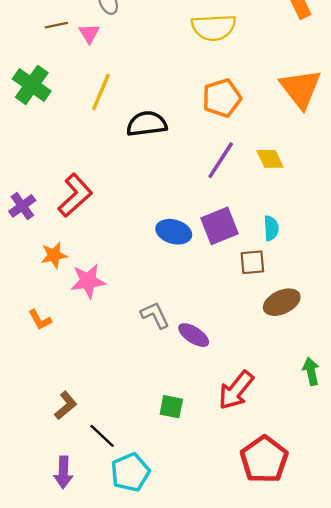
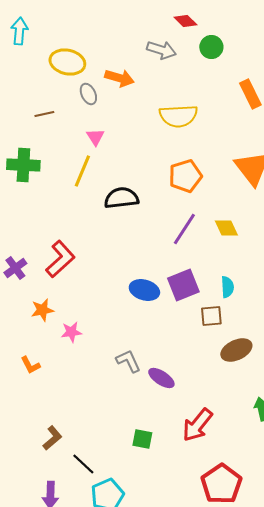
pink triangle: (89, 33) -> (95, 137), moved
green cross: (32, 85) -> (23, 165), turned -32
pink star: (88, 281) -> (71, 332), size x0.7

